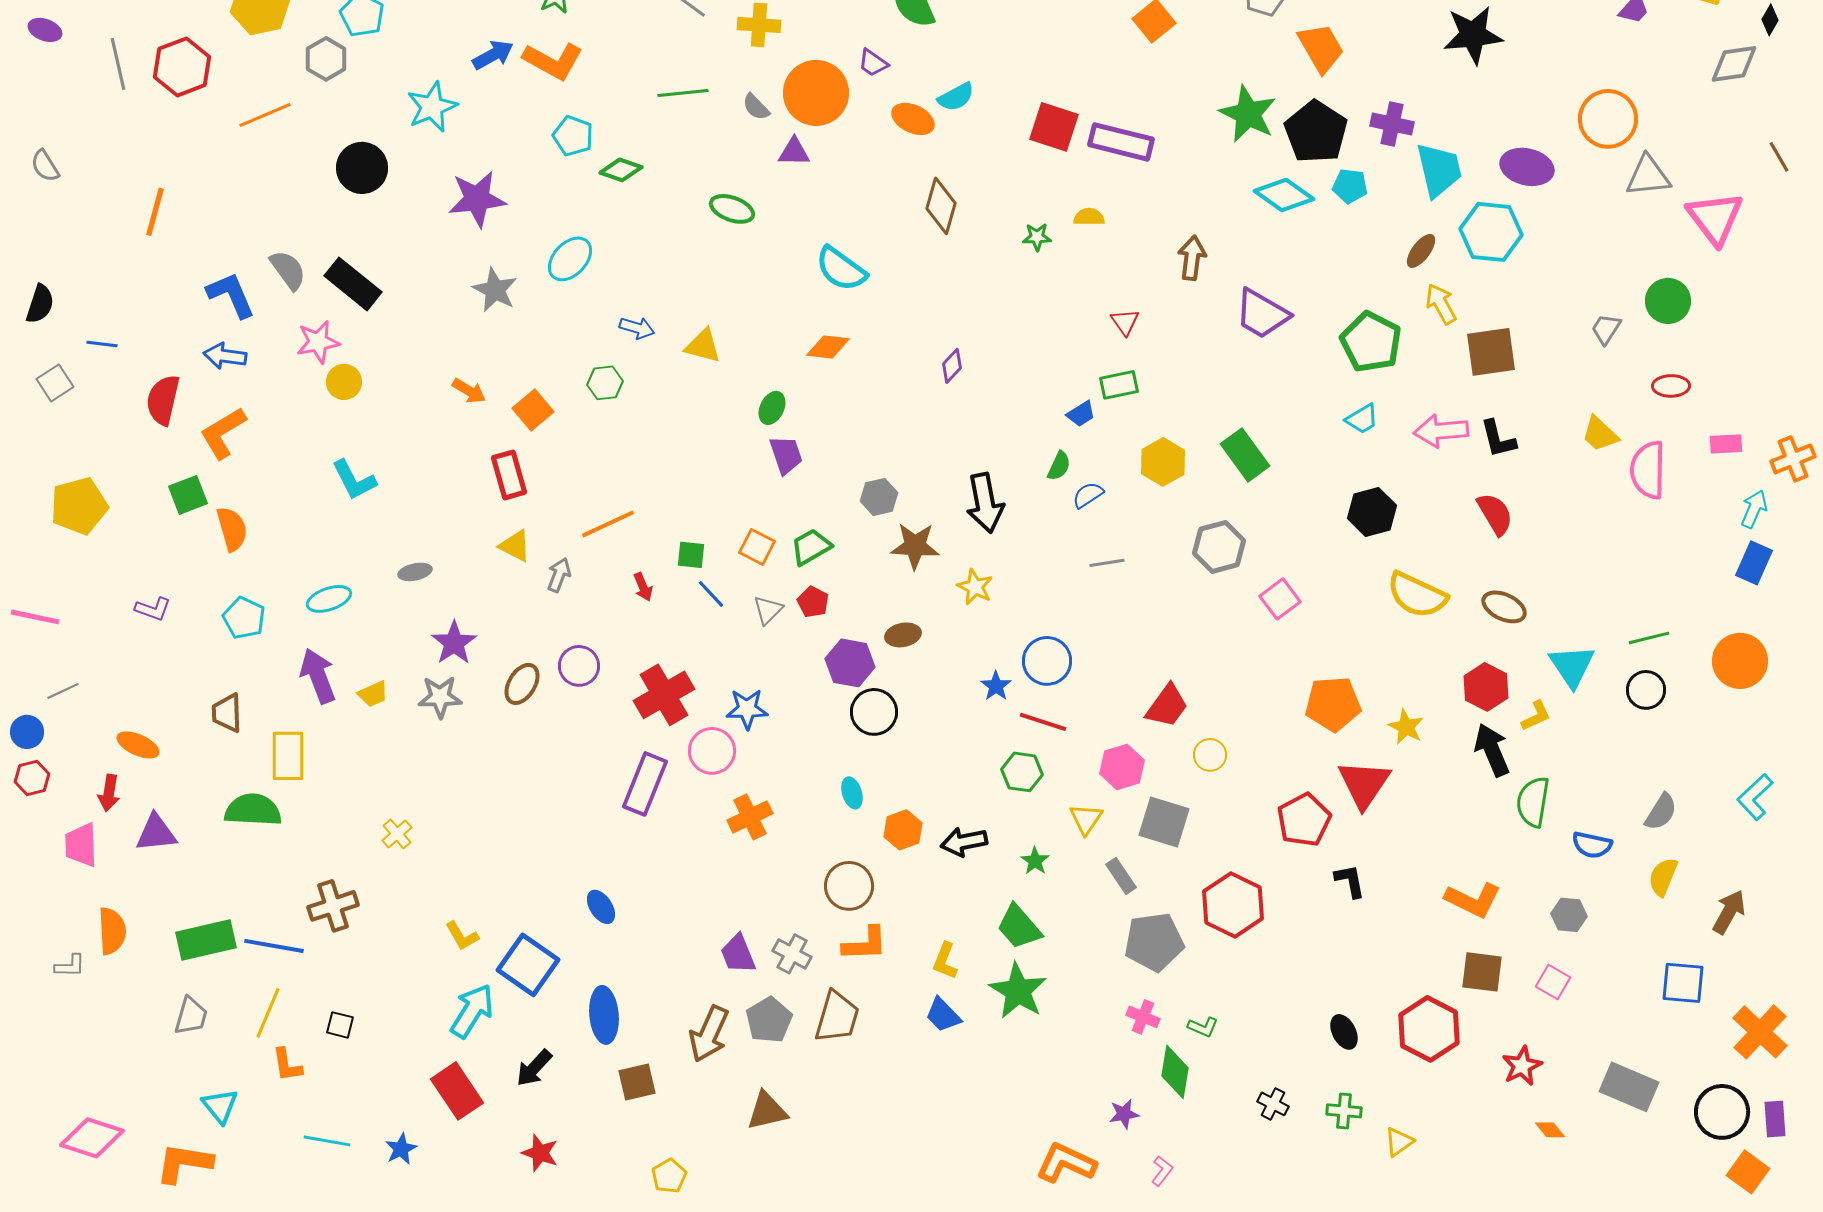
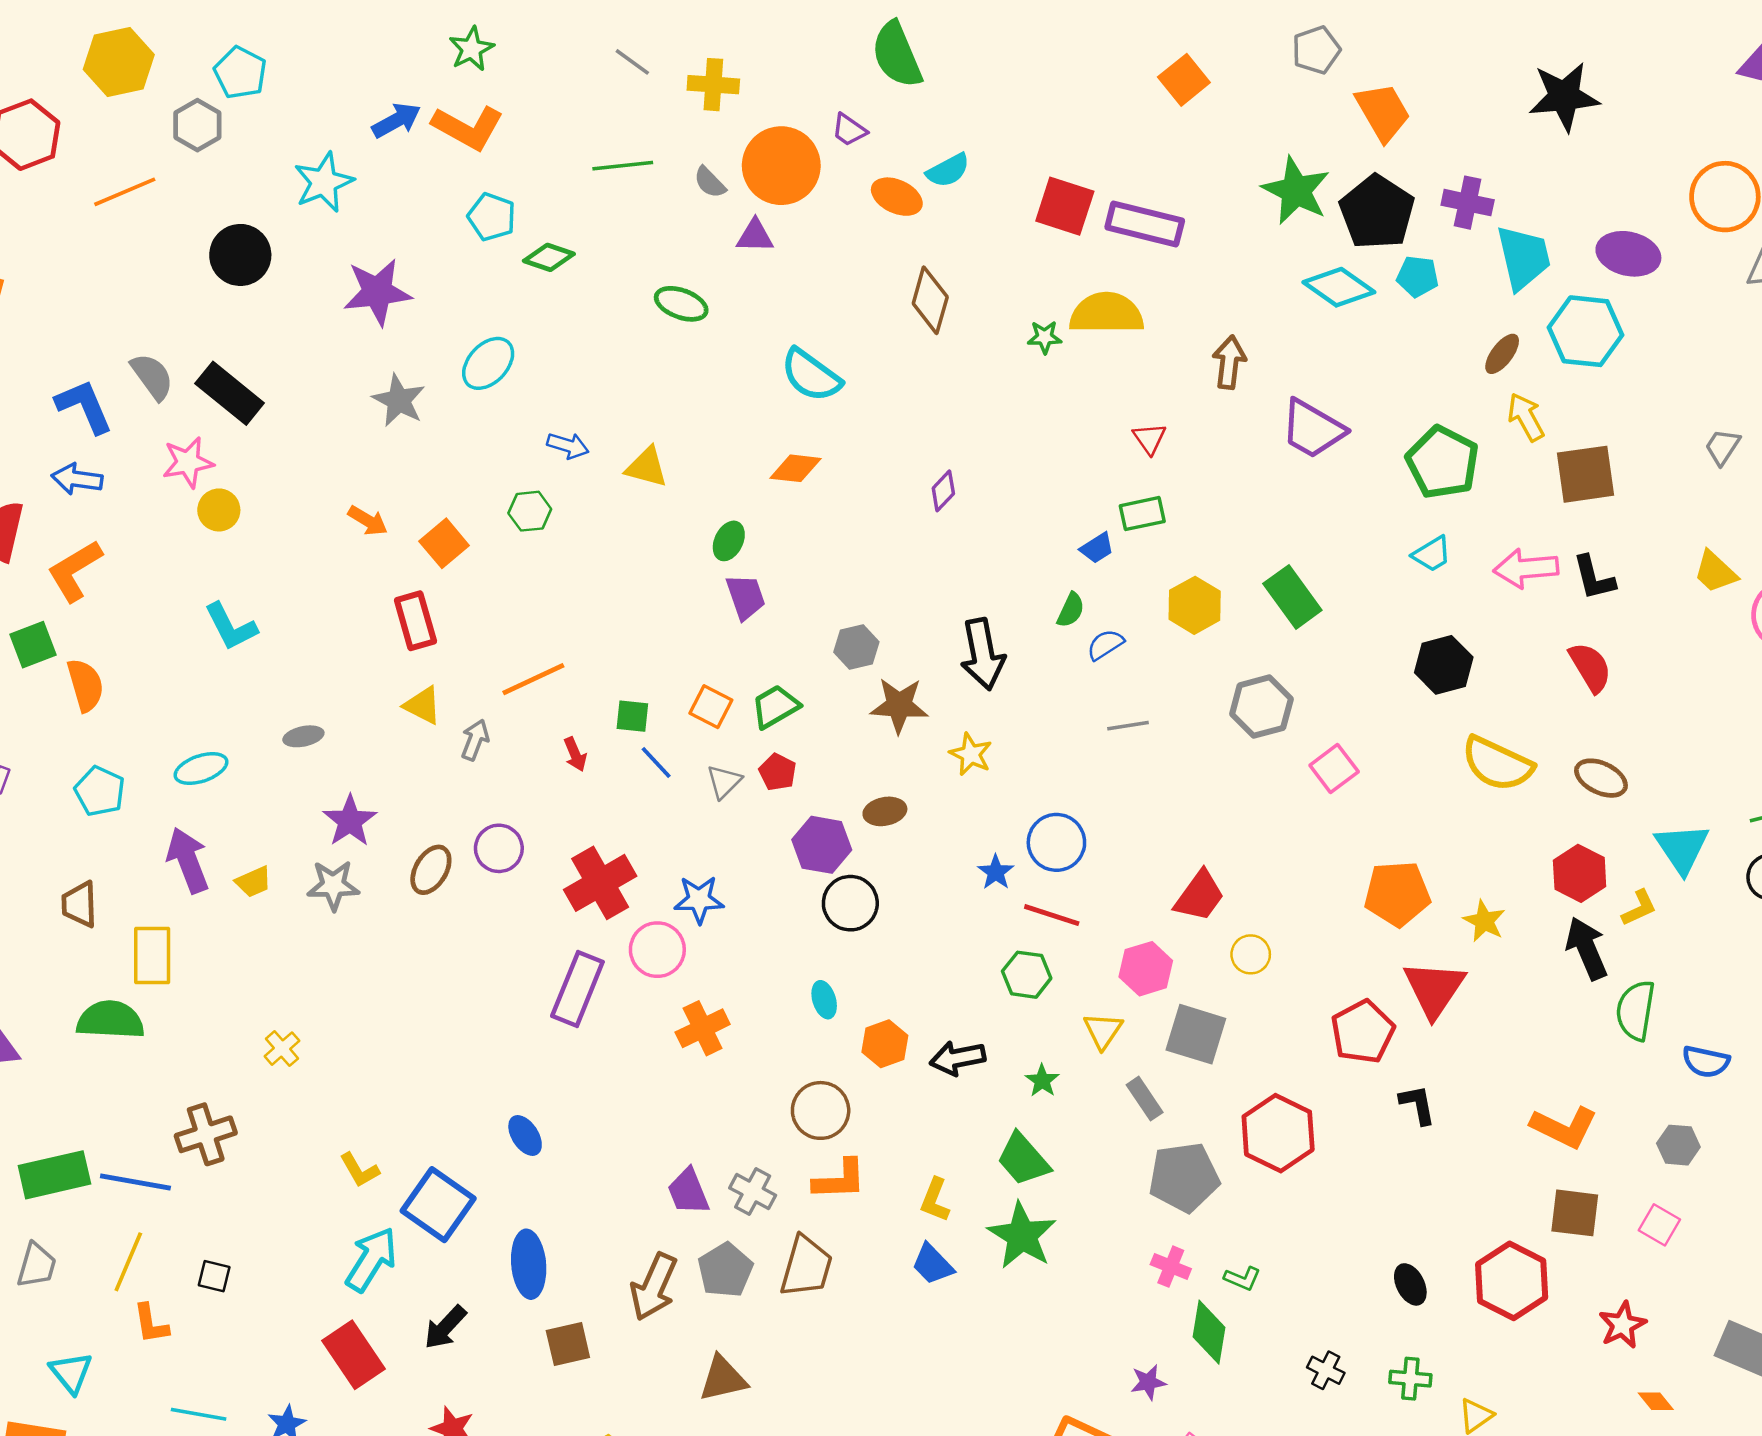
yellow semicircle: (1089, 217) -> (1107, 313), size x2.0

